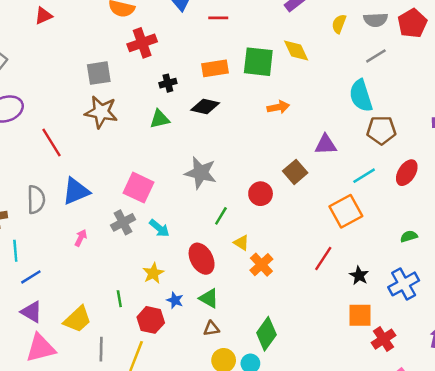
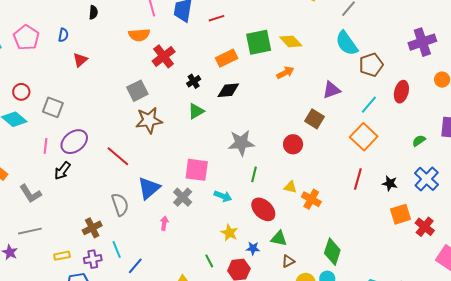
yellow diamond: (296, 50) -> (291, 41), moved
green line: (221, 216) -> (254, 174), moved
gray cross: (123, 222) -> (183, 197), moved

